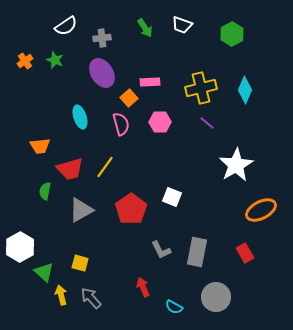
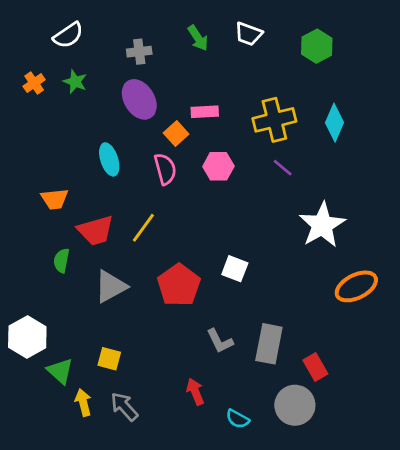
white semicircle: (66, 26) -> (68, 35), moved
red rectangle: (245, 253) -> (315, 367), moved

